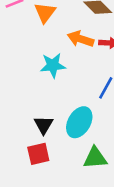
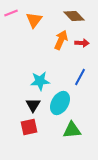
orange arrow: (81, 39) -> (61, 40), turned 96
cyan star: (53, 65) -> (40, 81), moved

